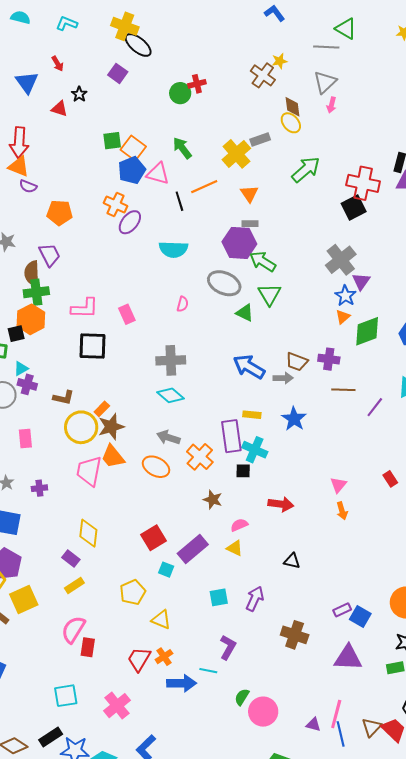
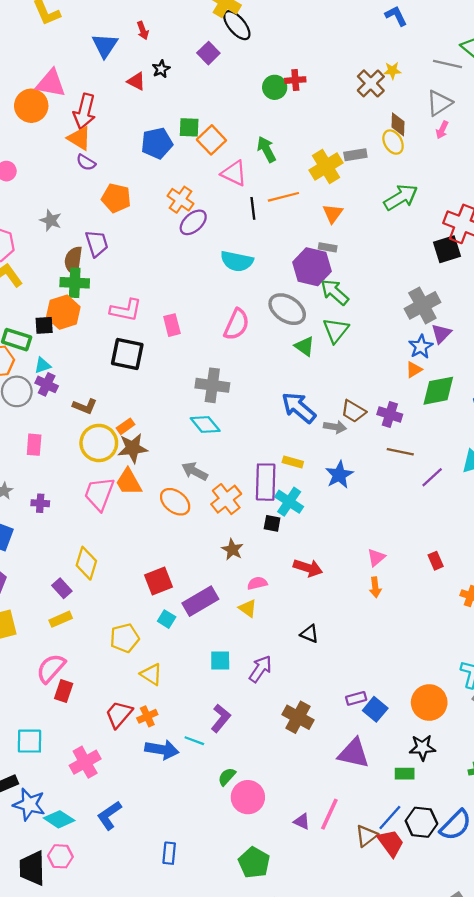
blue pentagon: (132, 170) -> (157, 143), moved
pink semicircle: (183, 304) -> (236, 324), size x1.8
blue line: (341, 734) -> (390, 817), moved, turned 45

